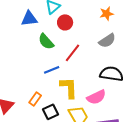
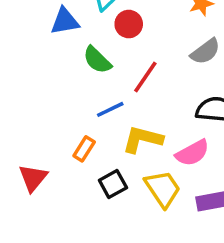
yellow L-shape: (69, 88) -> (143, 139), turned -70
orange rectangle: (35, 99) -> (84, 149), moved

